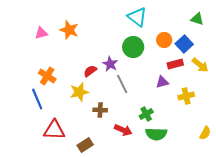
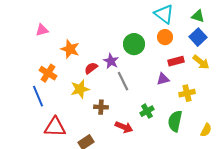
cyan triangle: (137, 17) -> (164, 14), moved
orange star: (69, 30) -> (70, 49), moved
blue square: (184, 44) -> (198, 37), moved
green semicircle: (156, 134) -> (175, 121), moved, turned 100

